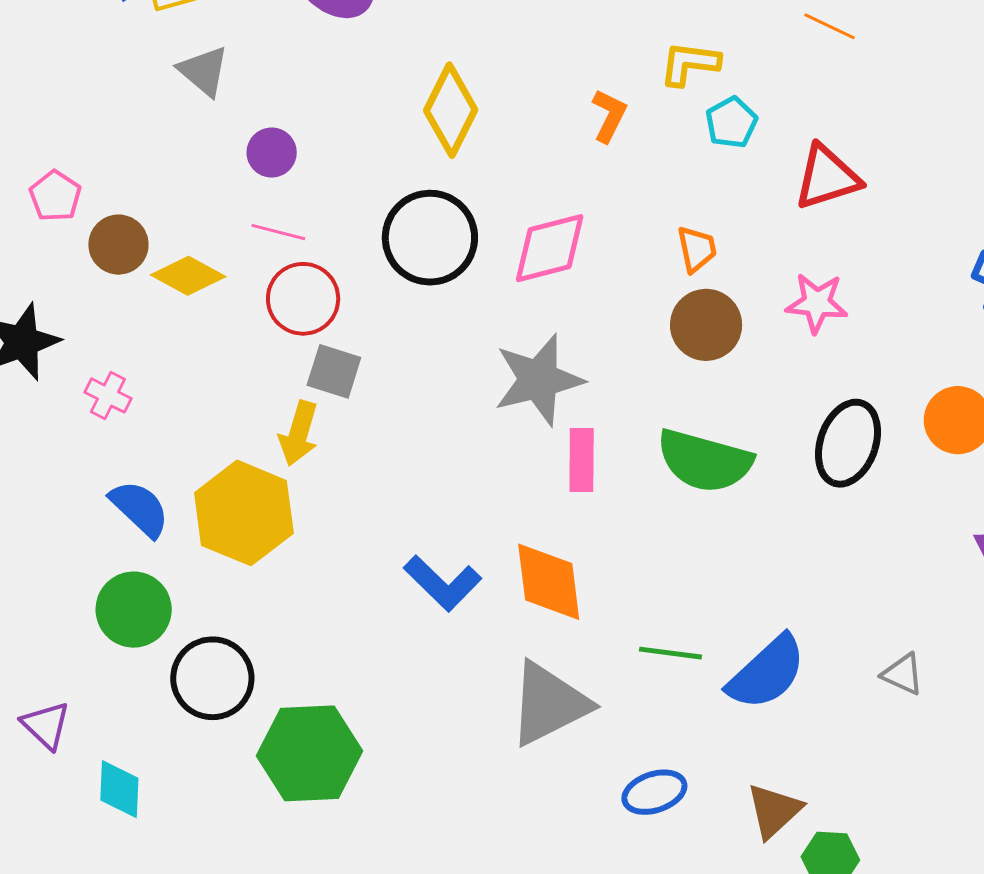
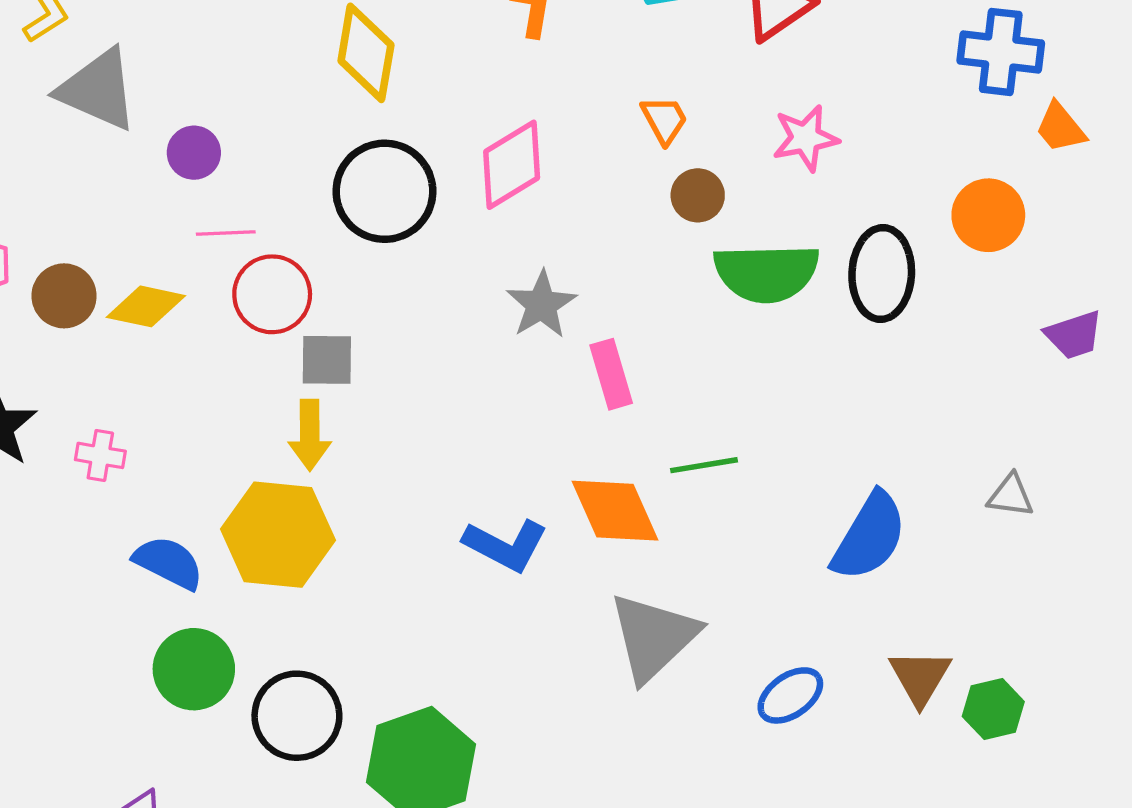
gray triangle: (204, 71) -> (98, 90), size x1.5
brown circle: (706, 325) -> (698, 195), size x0.7
gray star: (539, 380) -> (541, 305), size x0.7
green semicircle: (705, 461) -> (766, 273), moved
green line: (670, 653) -> (704, 465), moved

